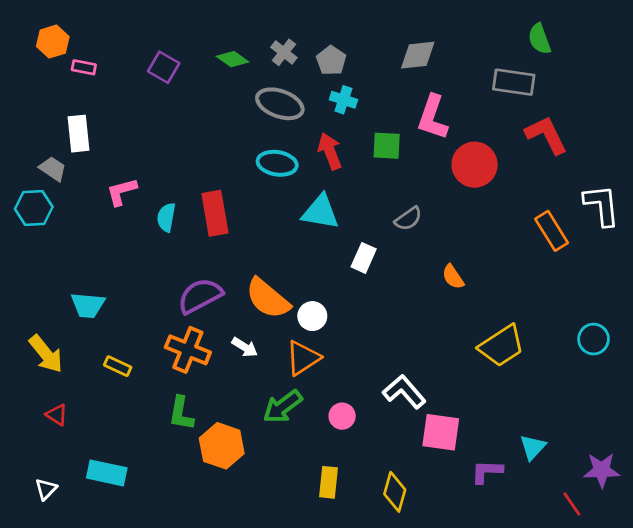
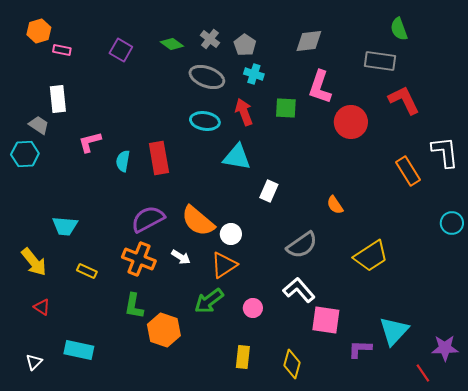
gray semicircle: (408, 219) -> (302, 245), moved, size x1.5
cyan circle: (594, 339) -> (452, 223), moved
cyan triangle: (533, 447) -> (394, 331), size x1.5

